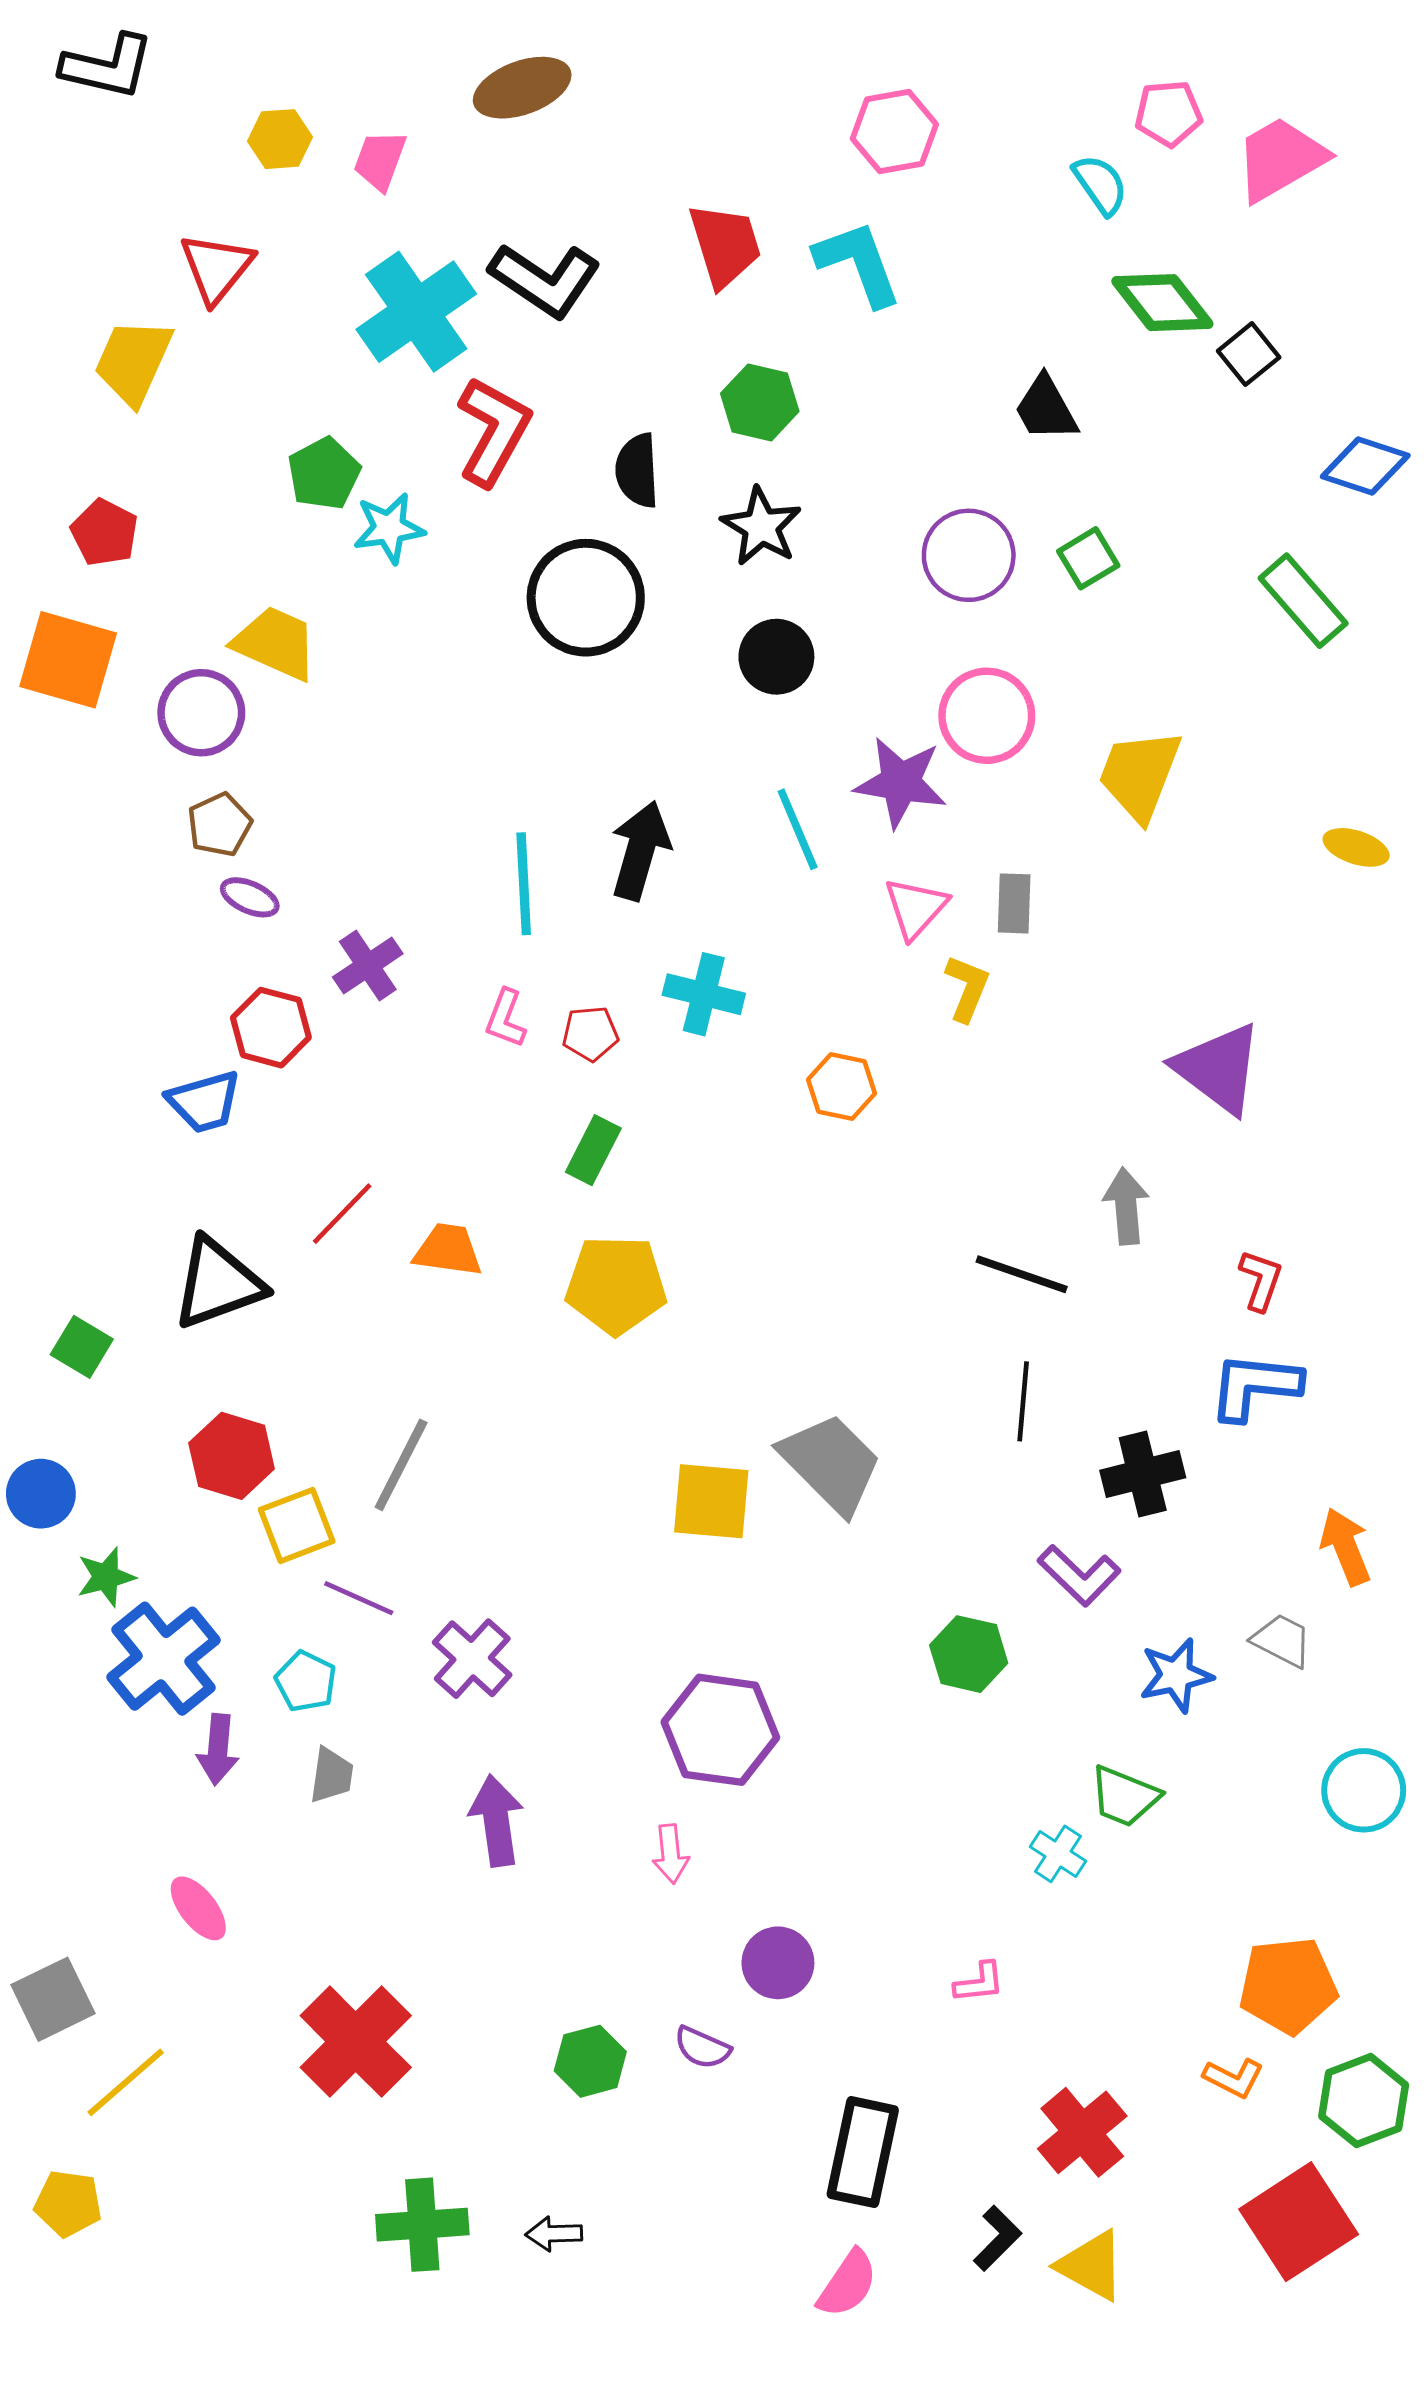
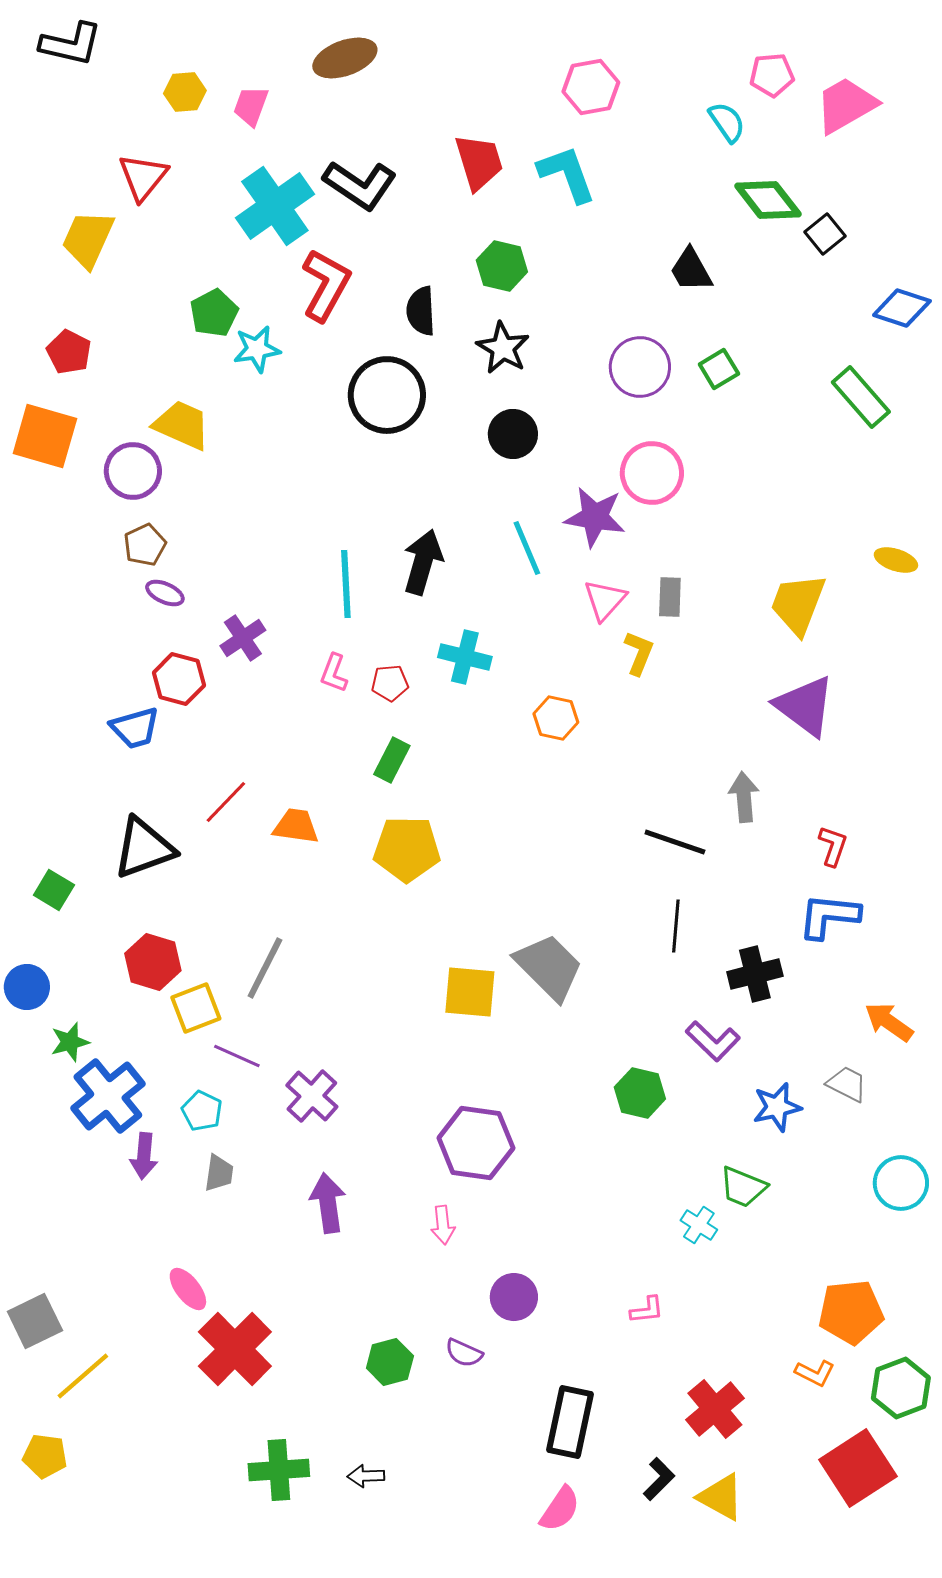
yellow trapezoid: (1140, 775) -> (798, 604), moved
orange arrow: (1346, 1547) -> (889, 1022), turned -33
pink ellipse: (198, 1908) -> (188, 1289), moved

